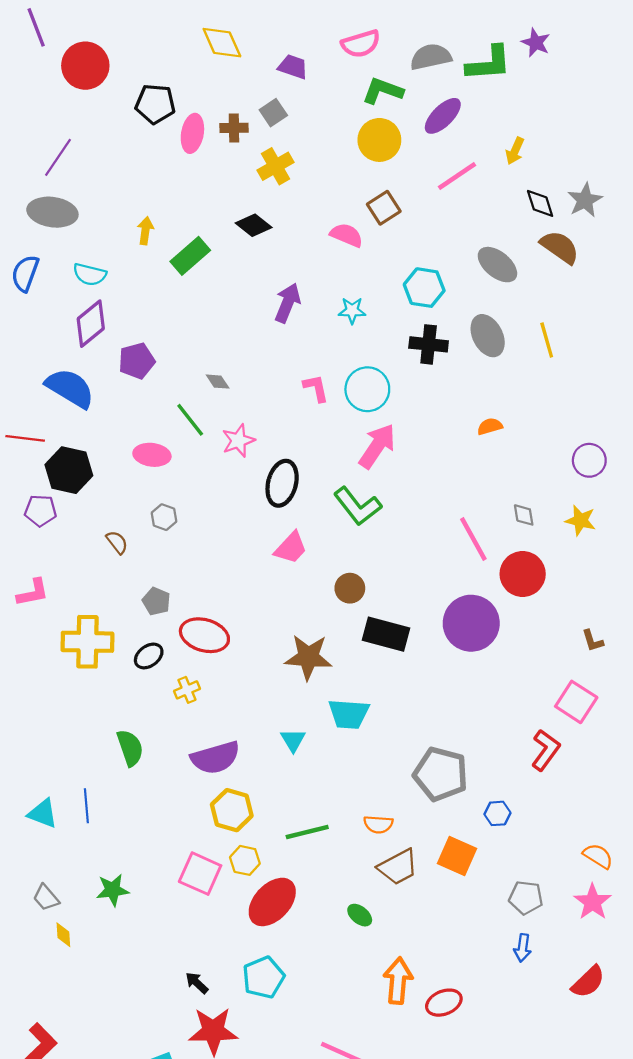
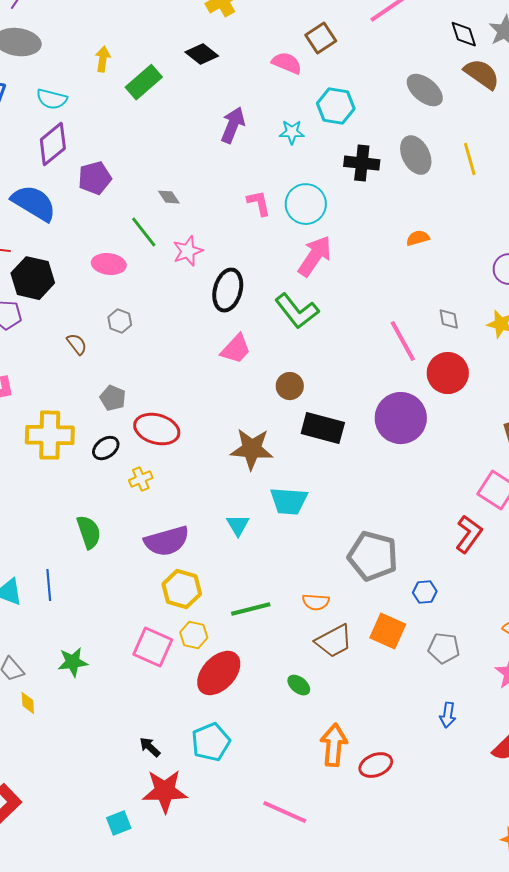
cyan hexagon: (424, 288) -> (336, 106), moved
gray pentagon: (526, 898) -> (444, 648), moved

